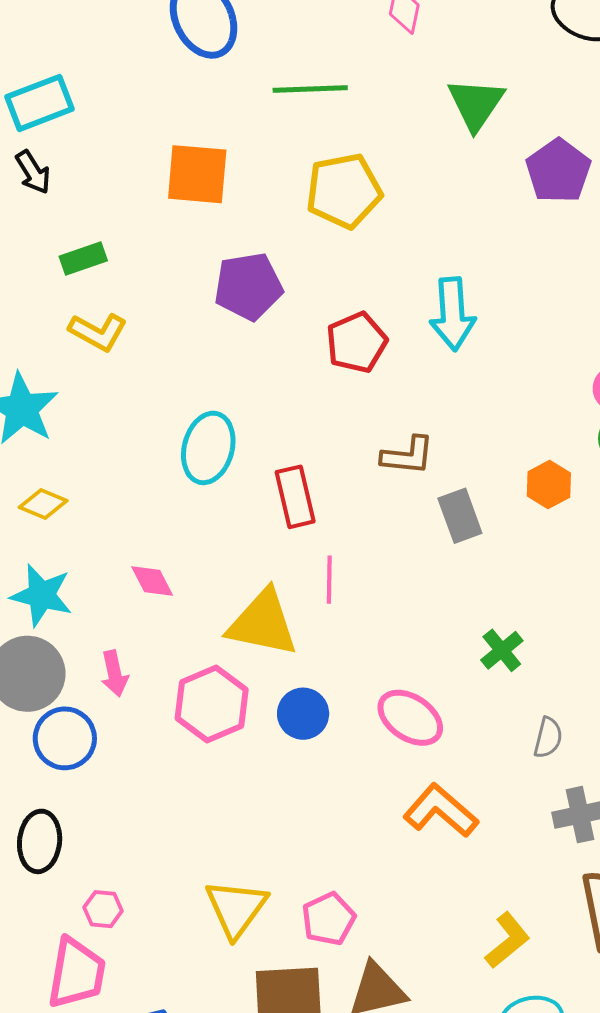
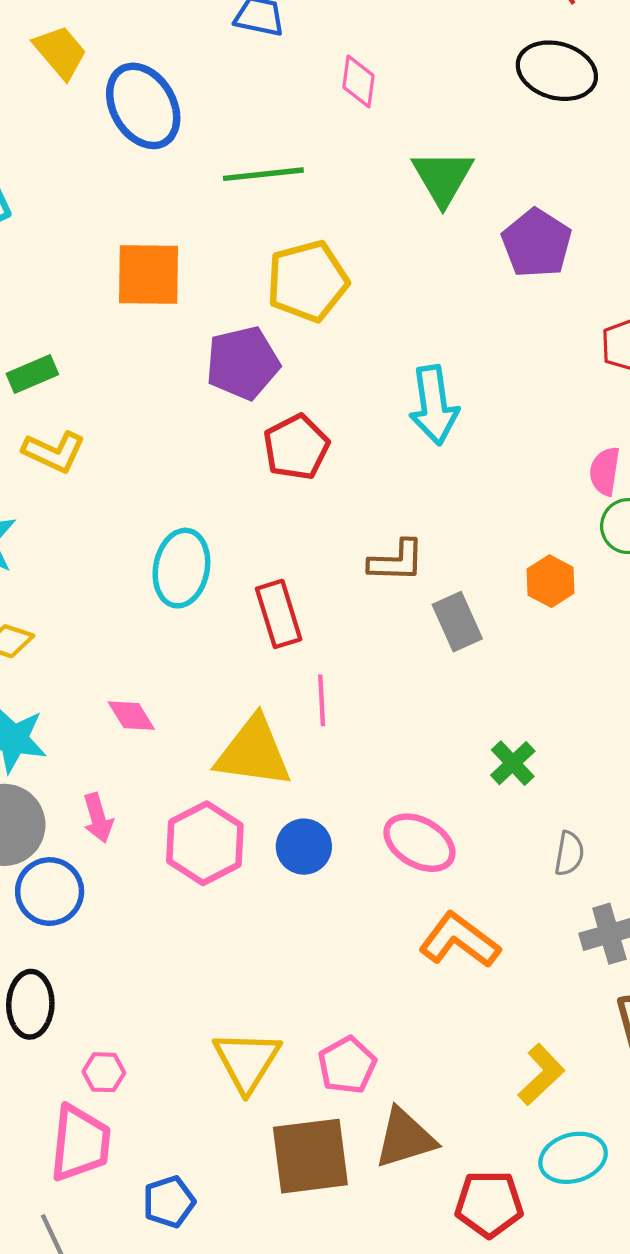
purple pentagon: (248, 286) -> (243, 363), moved
red pentagon: (356, 342) -> (296, 447), moved

